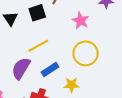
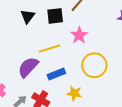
pink star: (81, 21) -> (79, 35), moved

